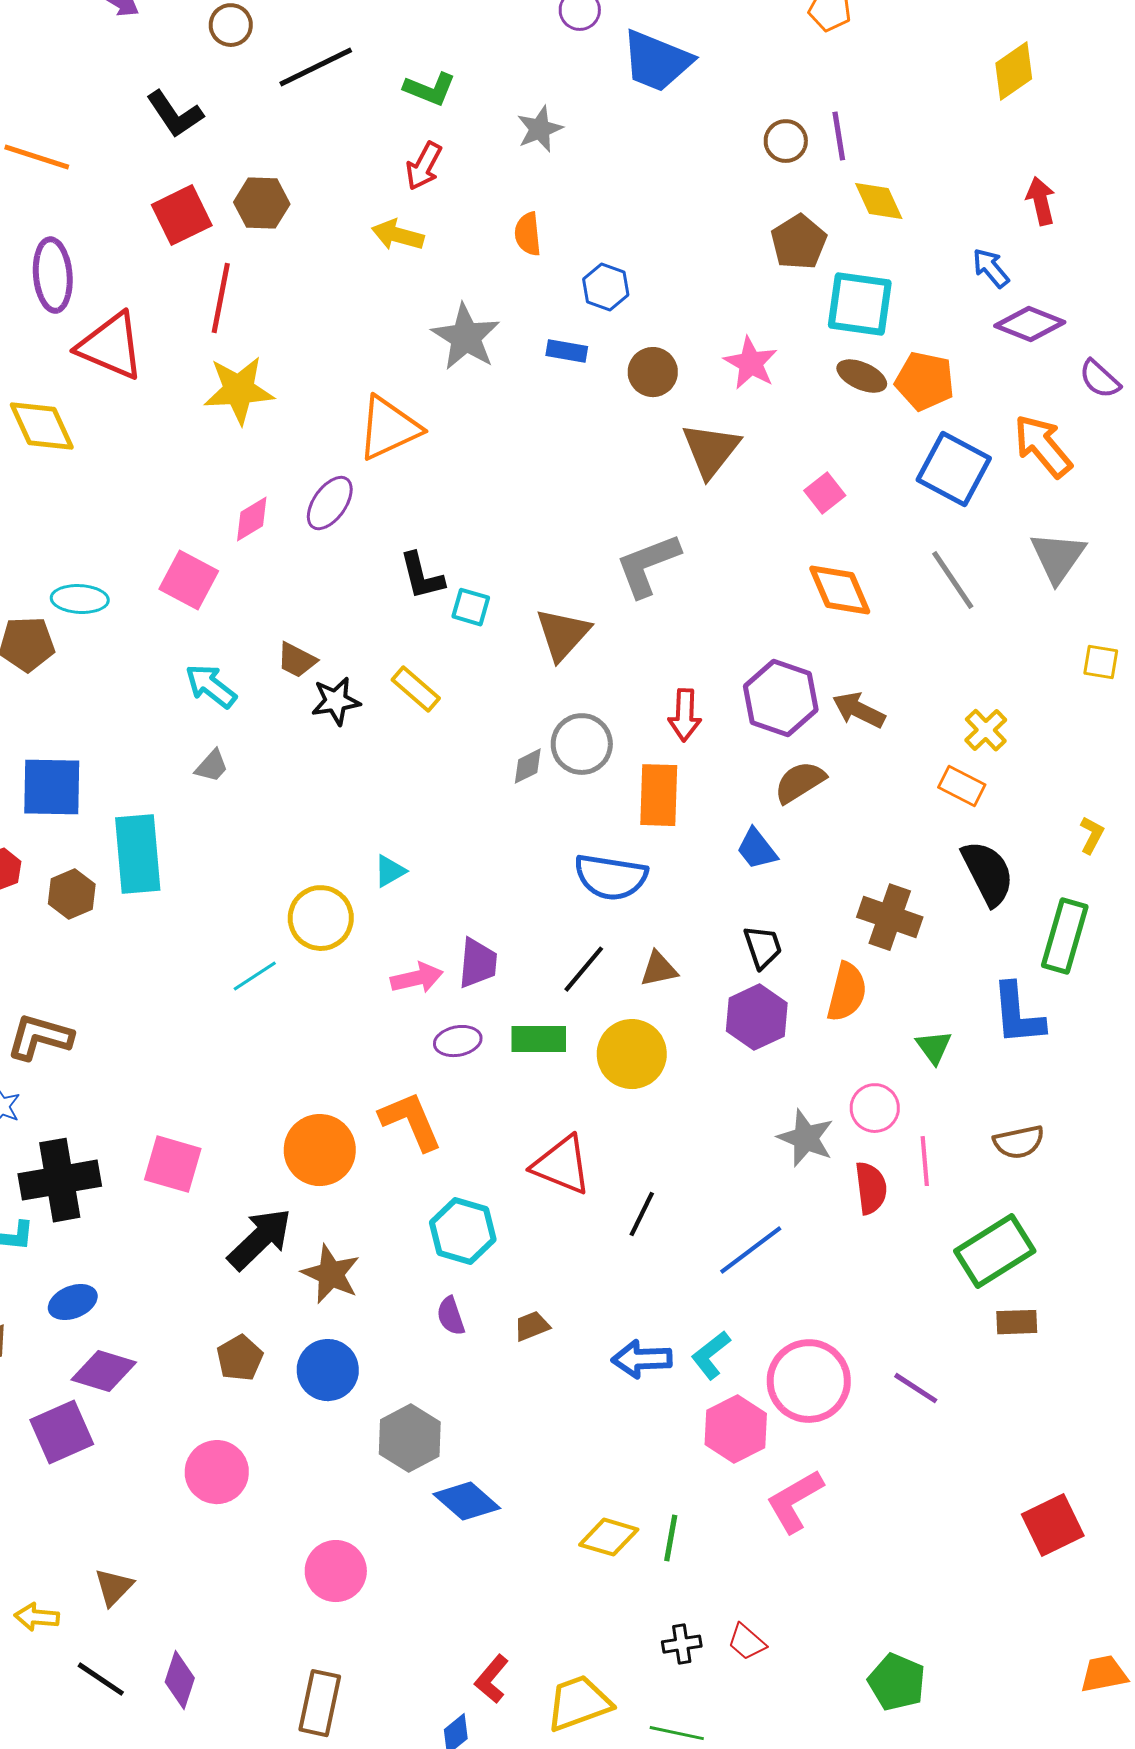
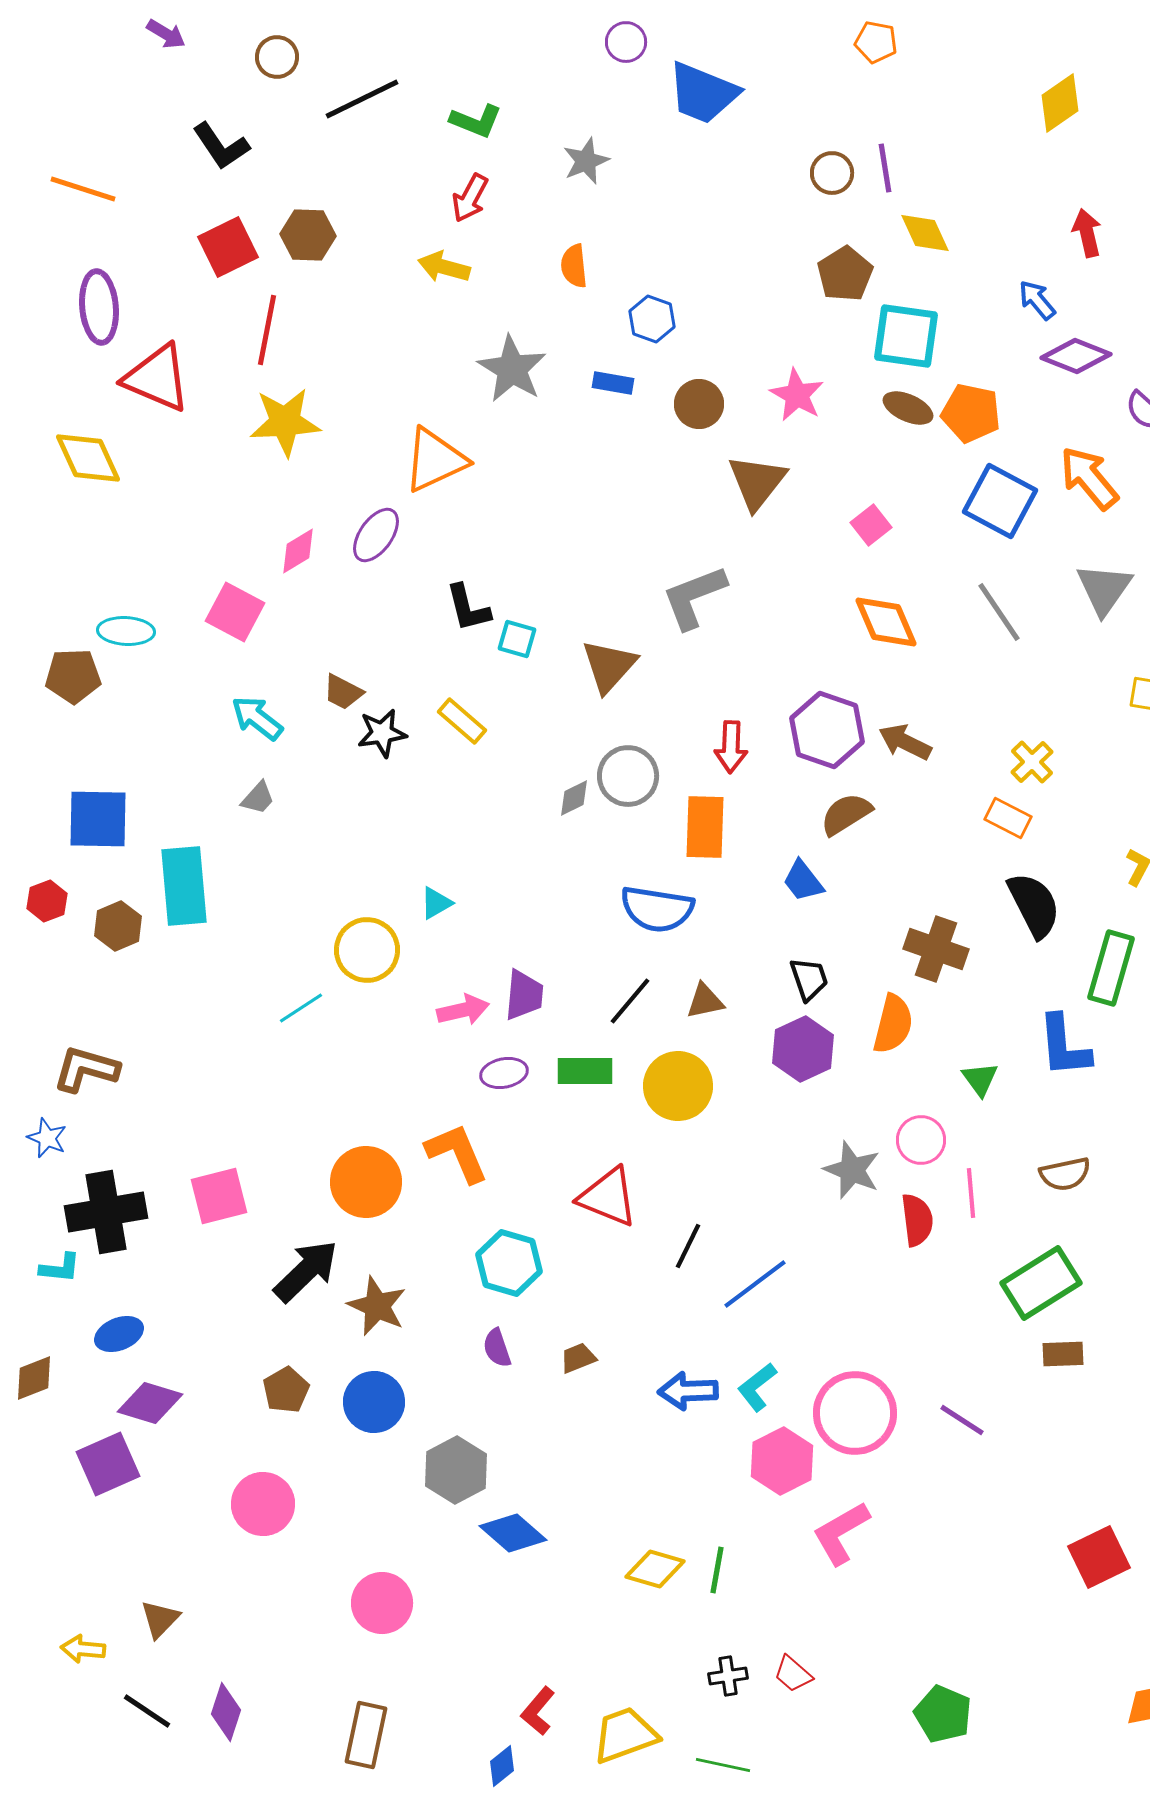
pink square: (173, 1164) -> (219, 1196), turned -30
blue line: (751, 1250) -> (755, 1284), moved

